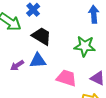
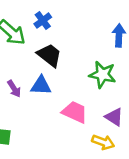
purple arrow: (17, 65) -> (14, 89), turned -96

